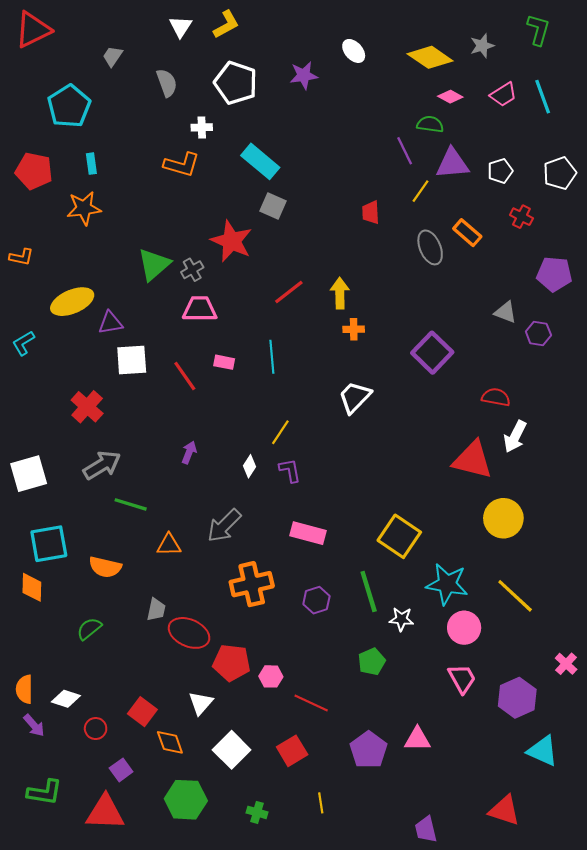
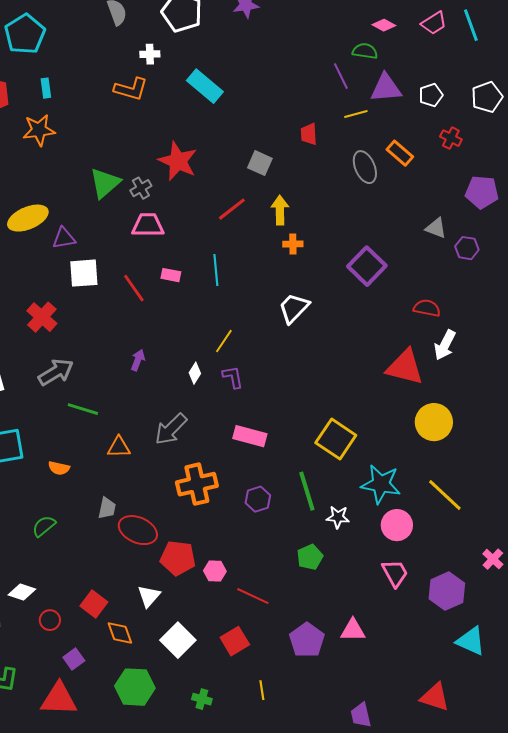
yellow line: (421, 191) -> (356, 114), turned 40
gray square: (273, 206) -> (260, 163), moved
orange semicircle: (105, 567) -> (59, 468), size x0.7

